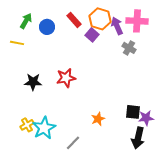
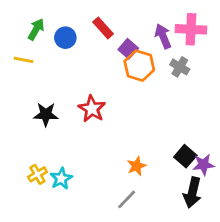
orange hexagon: (100, 19) -> (139, 66), moved
red star: (66, 78) -> (92, 109), turned -30
black square: (133, 112) -> (185, 156), turned 35
cyan star: (44, 128) -> (61, 179), size x0.7
gray line: (73, 143) -> (127, 199), moved

